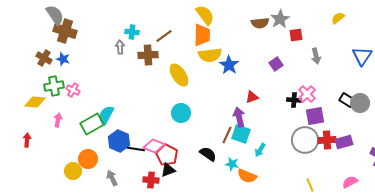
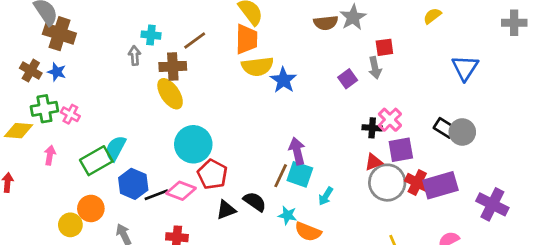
red square: (296, 35) -> (384, 47), moved
gray arrow: (316, 56) -> (375, 68), moved
yellow ellipse: (179, 75) -> (170, 94), moved
red triangle: (252, 97) -> (374, 162), moved
cyan circle: (181, 113) -> (193, 144), moved, size x1.4
red cross: (327, 140) -> (417, 183), turned 30
purple rectangle: (344, 142) -> (440, 185), size x1.4
black line: (136, 149) -> (156, 195), turned -30
red pentagon: (167, 155) -> (212, 174), moved
black triangle: (168, 170) -> (226, 210), moved

